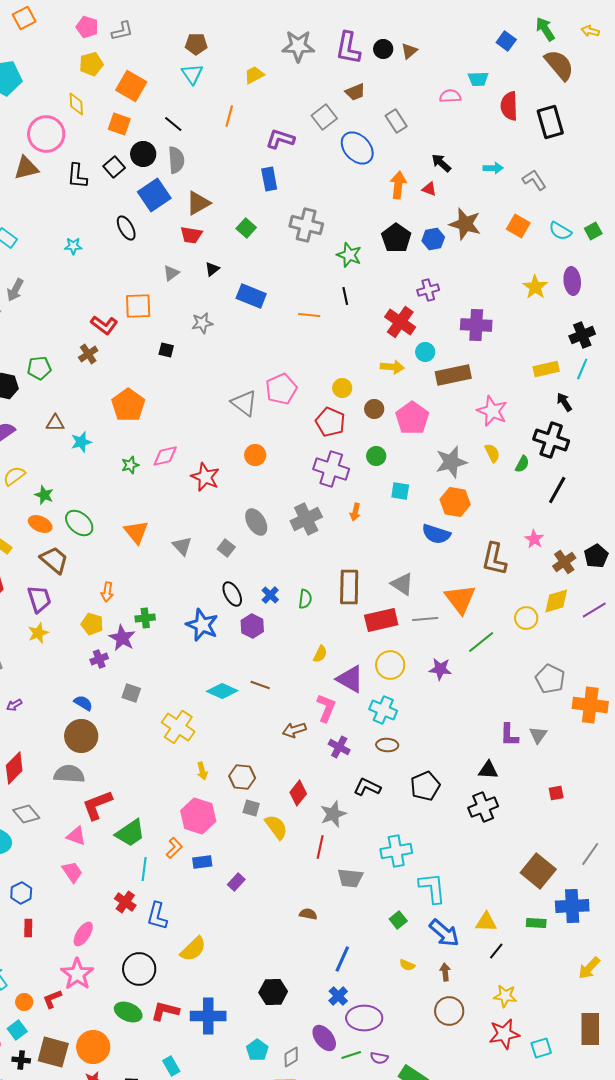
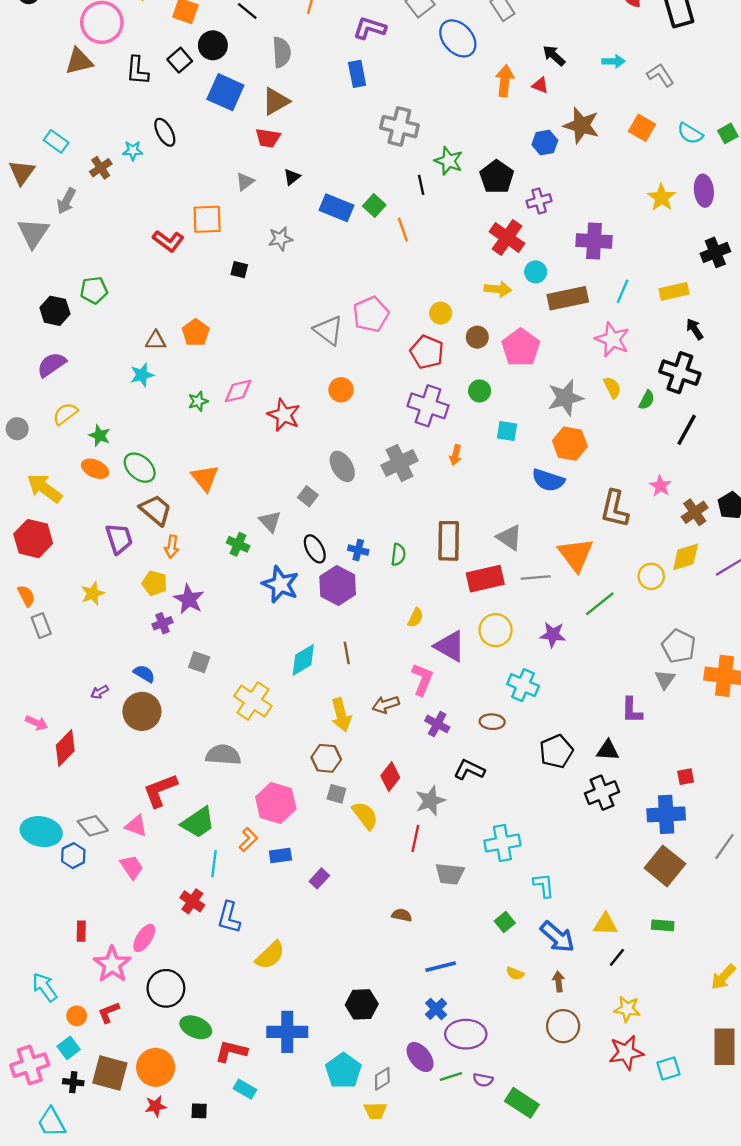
gray semicircle: (176, 160) -> (282, 52), moved
blue square: (154, 195) -> (225, 92), turned -32
black ellipse: (126, 228) -> (165, 132), moved
green square: (246, 228) -> (374, 206), moved
black pentagon: (396, 238) -> (497, 177), moved
black line: (345, 296) -> (421, 185), moved
orange line: (309, 315) -> (403, 230), turned 65
brown cross: (88, 354) -> (101, 168), moved
cyan line: (582, 369) -> (623, 291), moved
orange pentagon: (128, 405) -> (196, 333), size x0.7
brown triangle: (55, 423) -> (156, 341), moved
gray triangle: (182, 546) -> (270, 521), moved
brown trapezoid: (54, 560) -> (156, 510), moved
blue cross: (270, 595) -> (358, 550), turned -30
purple trapezoid: (39, 599) -> (119, 539), moved
green cross: (145, 618) -> (238, 544), moved, turned 30
purple hexagon: (252, 626) -> (338, 585), size x1.4
brown line: (260, 685) -> (347, 653), turned 60
cyan diamond: (222, 691) -> (303, 660), turned -56
purple arrow: (14, 705) -> (100, 692), moved
cyan cross: (383, 710) -> (523, 685), moved
gray triangle: (538, 735) -> (665, 679), moved
yellow arrow: (202, 771) -> (341, 715), moved, size x1.6
gray semicircle: (69, 774) -> (223, 755), moved
black pentagon: (425, 786) -> (556, 751), moved
gray diamond: (26, 814) -> (93, 826), moved
cyan L-shape: (432, 888) -> (544, 885), size x0.7
blue hexagon: (21, 893) -> (73, 856), moved
blue cross: (572, 906) -> (666, 814), moved
blue line: (342, 959) -> (441, 967), turned 52
black circle: (139, 969) -> (166, 988), moved
pink star: (77, 974) -> (112, 964), moved
red L-shape: (165, 1011) -> (231, 1051), moved
cyan pentagon: (257, 1050) -> (343, 1071), size x1.4
cyan rectangle: (171, 1066) -> (245, 1089), turned -30

